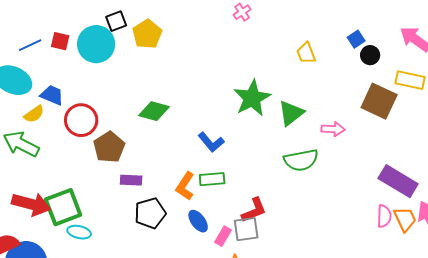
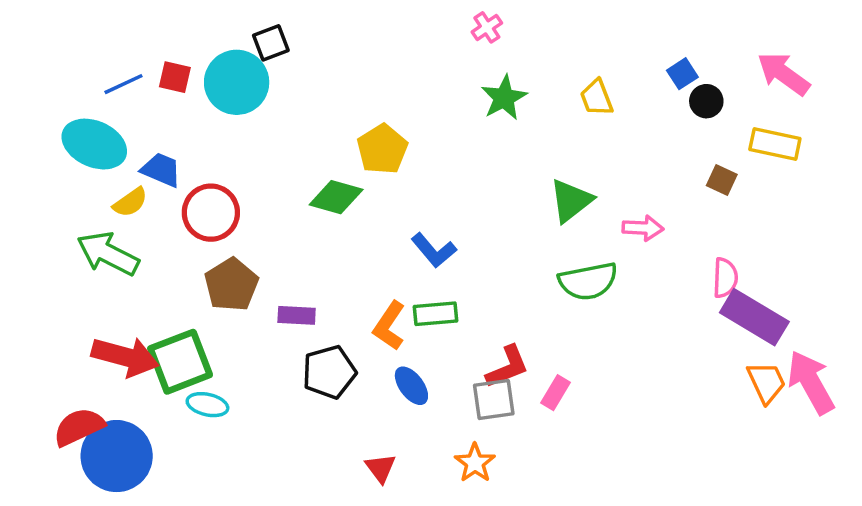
yellow pentagon: (147, 34) -> (382, 149), moved
green star: (252, 98) -> (504, 98), moved, size x0.7
brown square: (379, 101) -> (722, 180), size x0.5
brown pentagon: (109, 147) -> (231, 285), moved
pink semicircle: (384, 216) -> (725, 278), moved
pink rectangle: (223, 236) -> (555, 393), moved

